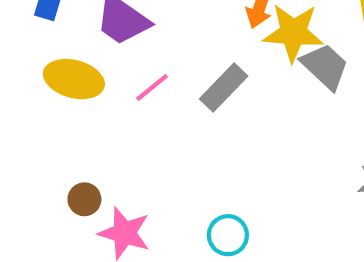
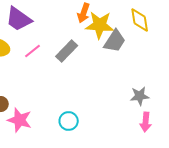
gray trapezoid: (325, 66) -> (115, 41), turned 80

